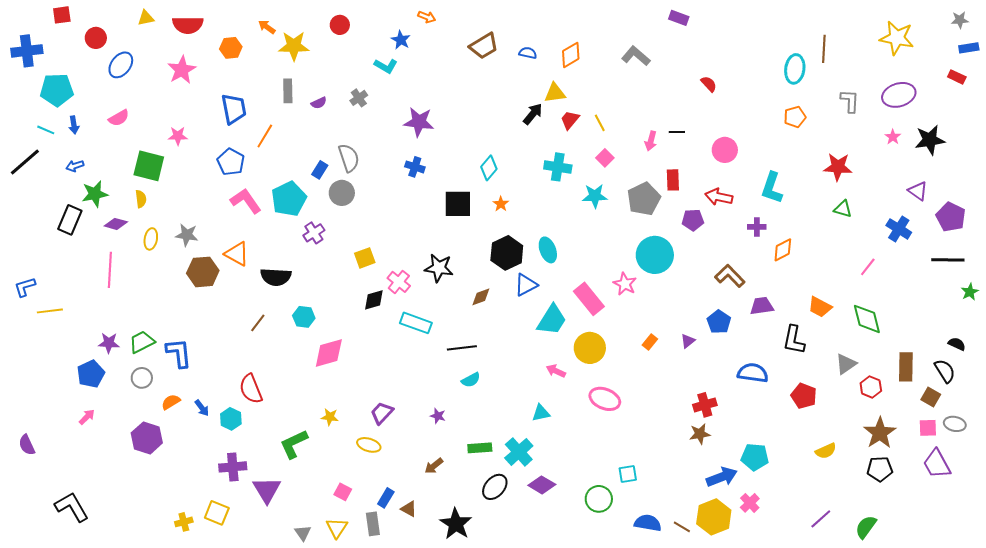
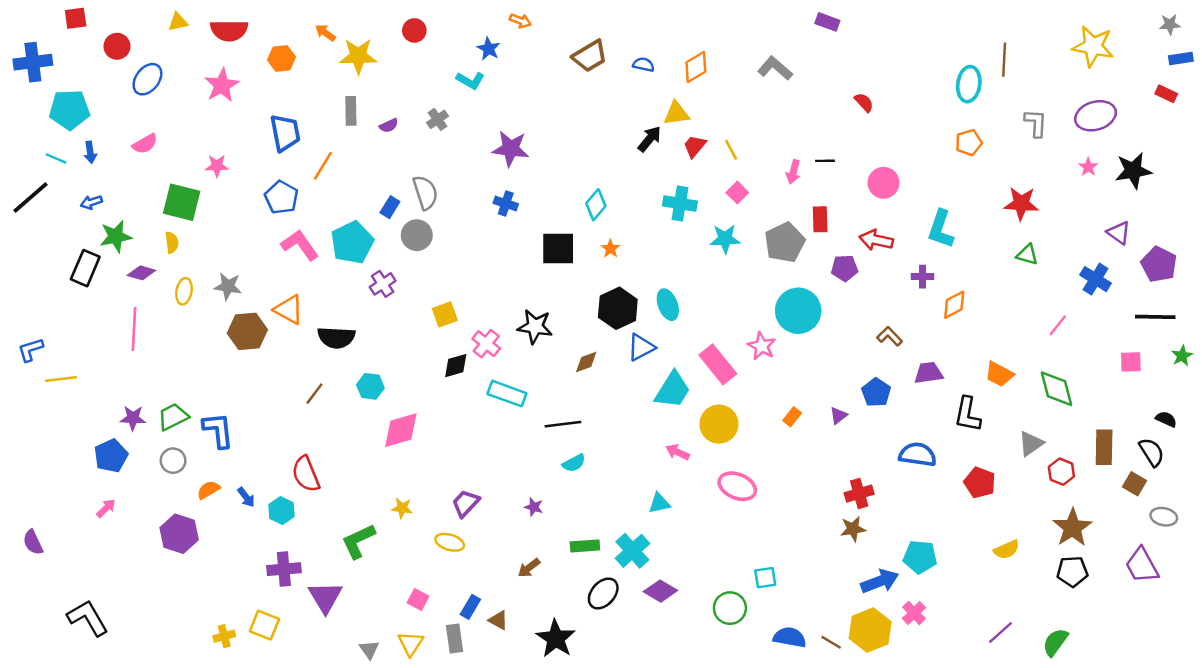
brown L-shape: (730, 276) -> (890, 336), size x0.7
pink square: (928, 428) -> (1131, 362), moved

